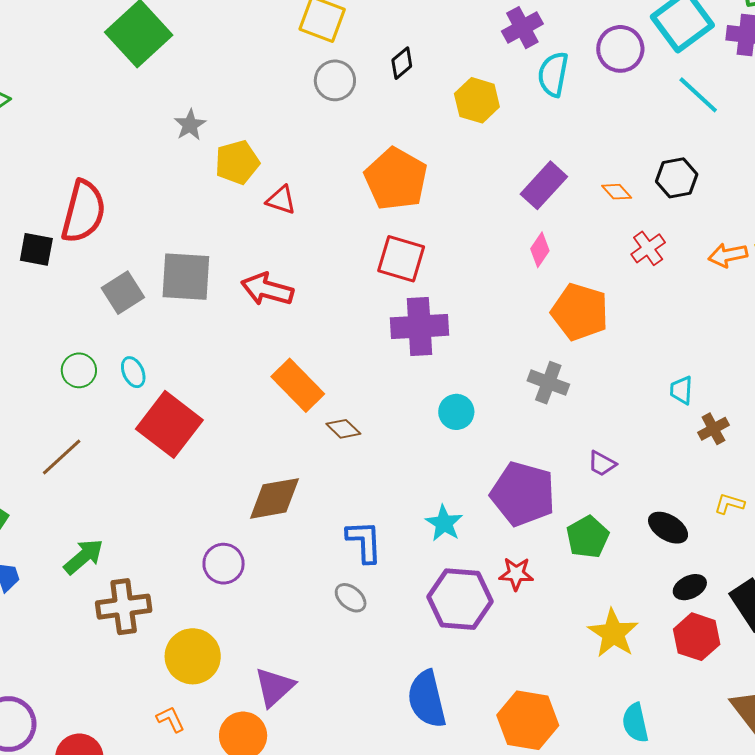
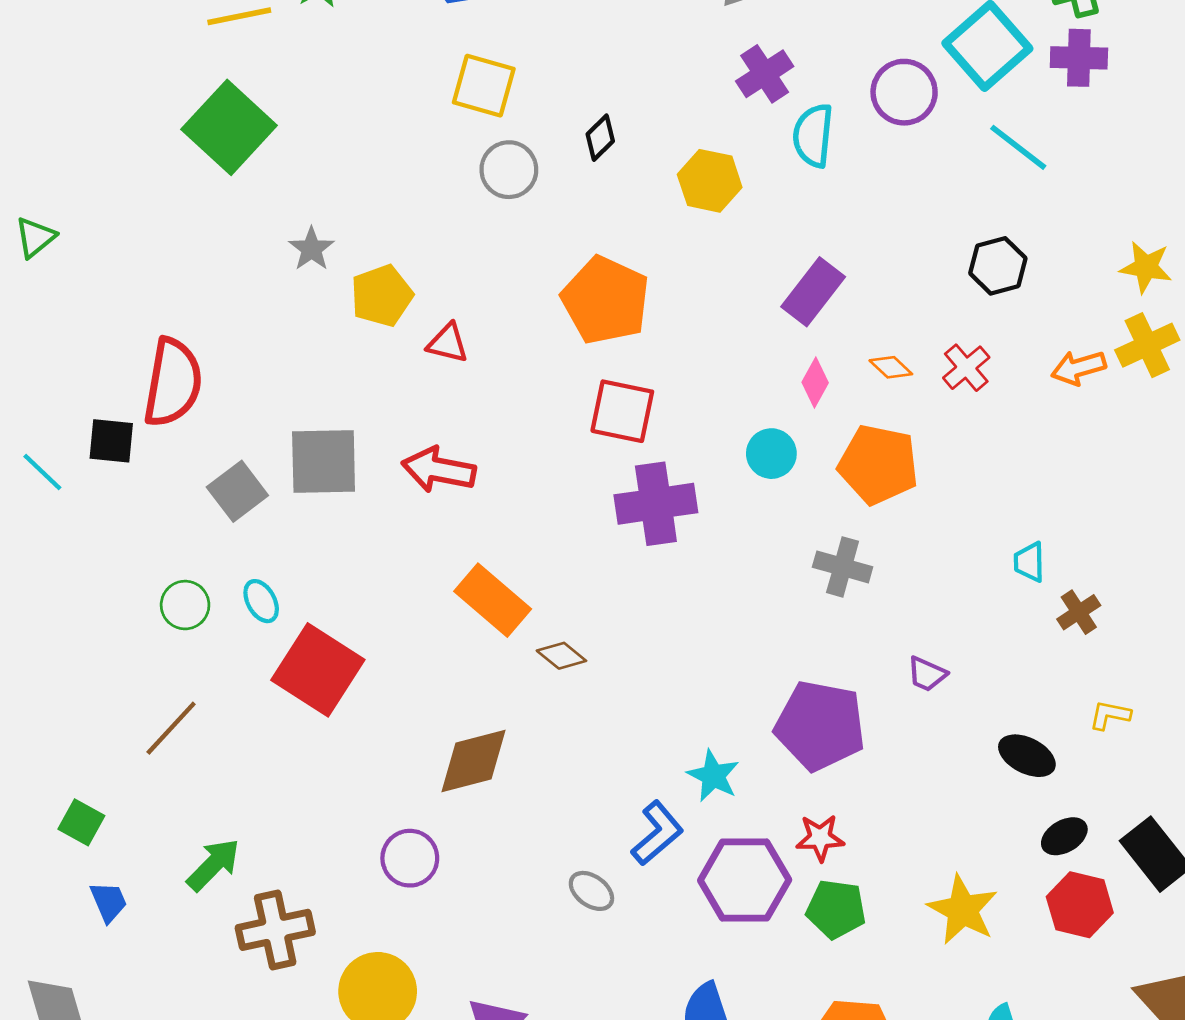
orange diamond: (617, 192) -> (891, 367), moved
cyan circle: (456, 412) -> (771, 454), moved
green pentagon: (588, 537) -> (836, 909), moved, turned -30
blue L-shape: (364, 542) -> (657, 833), moved, turned 57

